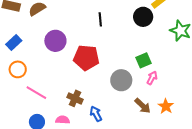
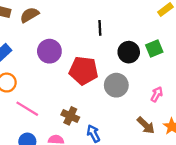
black circle: (143, 17) -> (129, 52), moved
green square: (144, 60) -> (154, 49), moved
gray circle: (121, 80) -> (116, 85), moved

